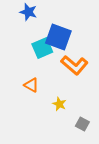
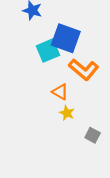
orange triangle: (31, 85) -> (60, 92), moved

